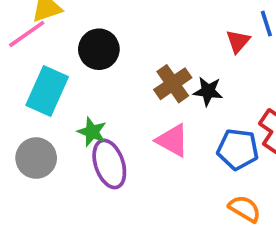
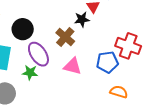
black star: (208, 91) -> (82, 19), moved
purple ellipse: (109, 164) -> (38, 54), moved

